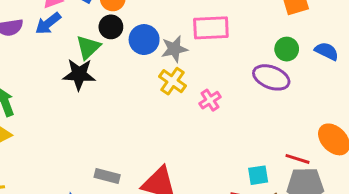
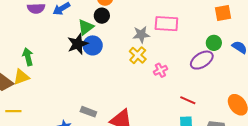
blue circle: (144, 40) -> (93, 45), moved
black star: (79, 74) -> (78, 44), turned -30
purple ellipse: (271, 77) -> (202, 60), turned -60
red line: (297, 159) -> (188, 100), moved

